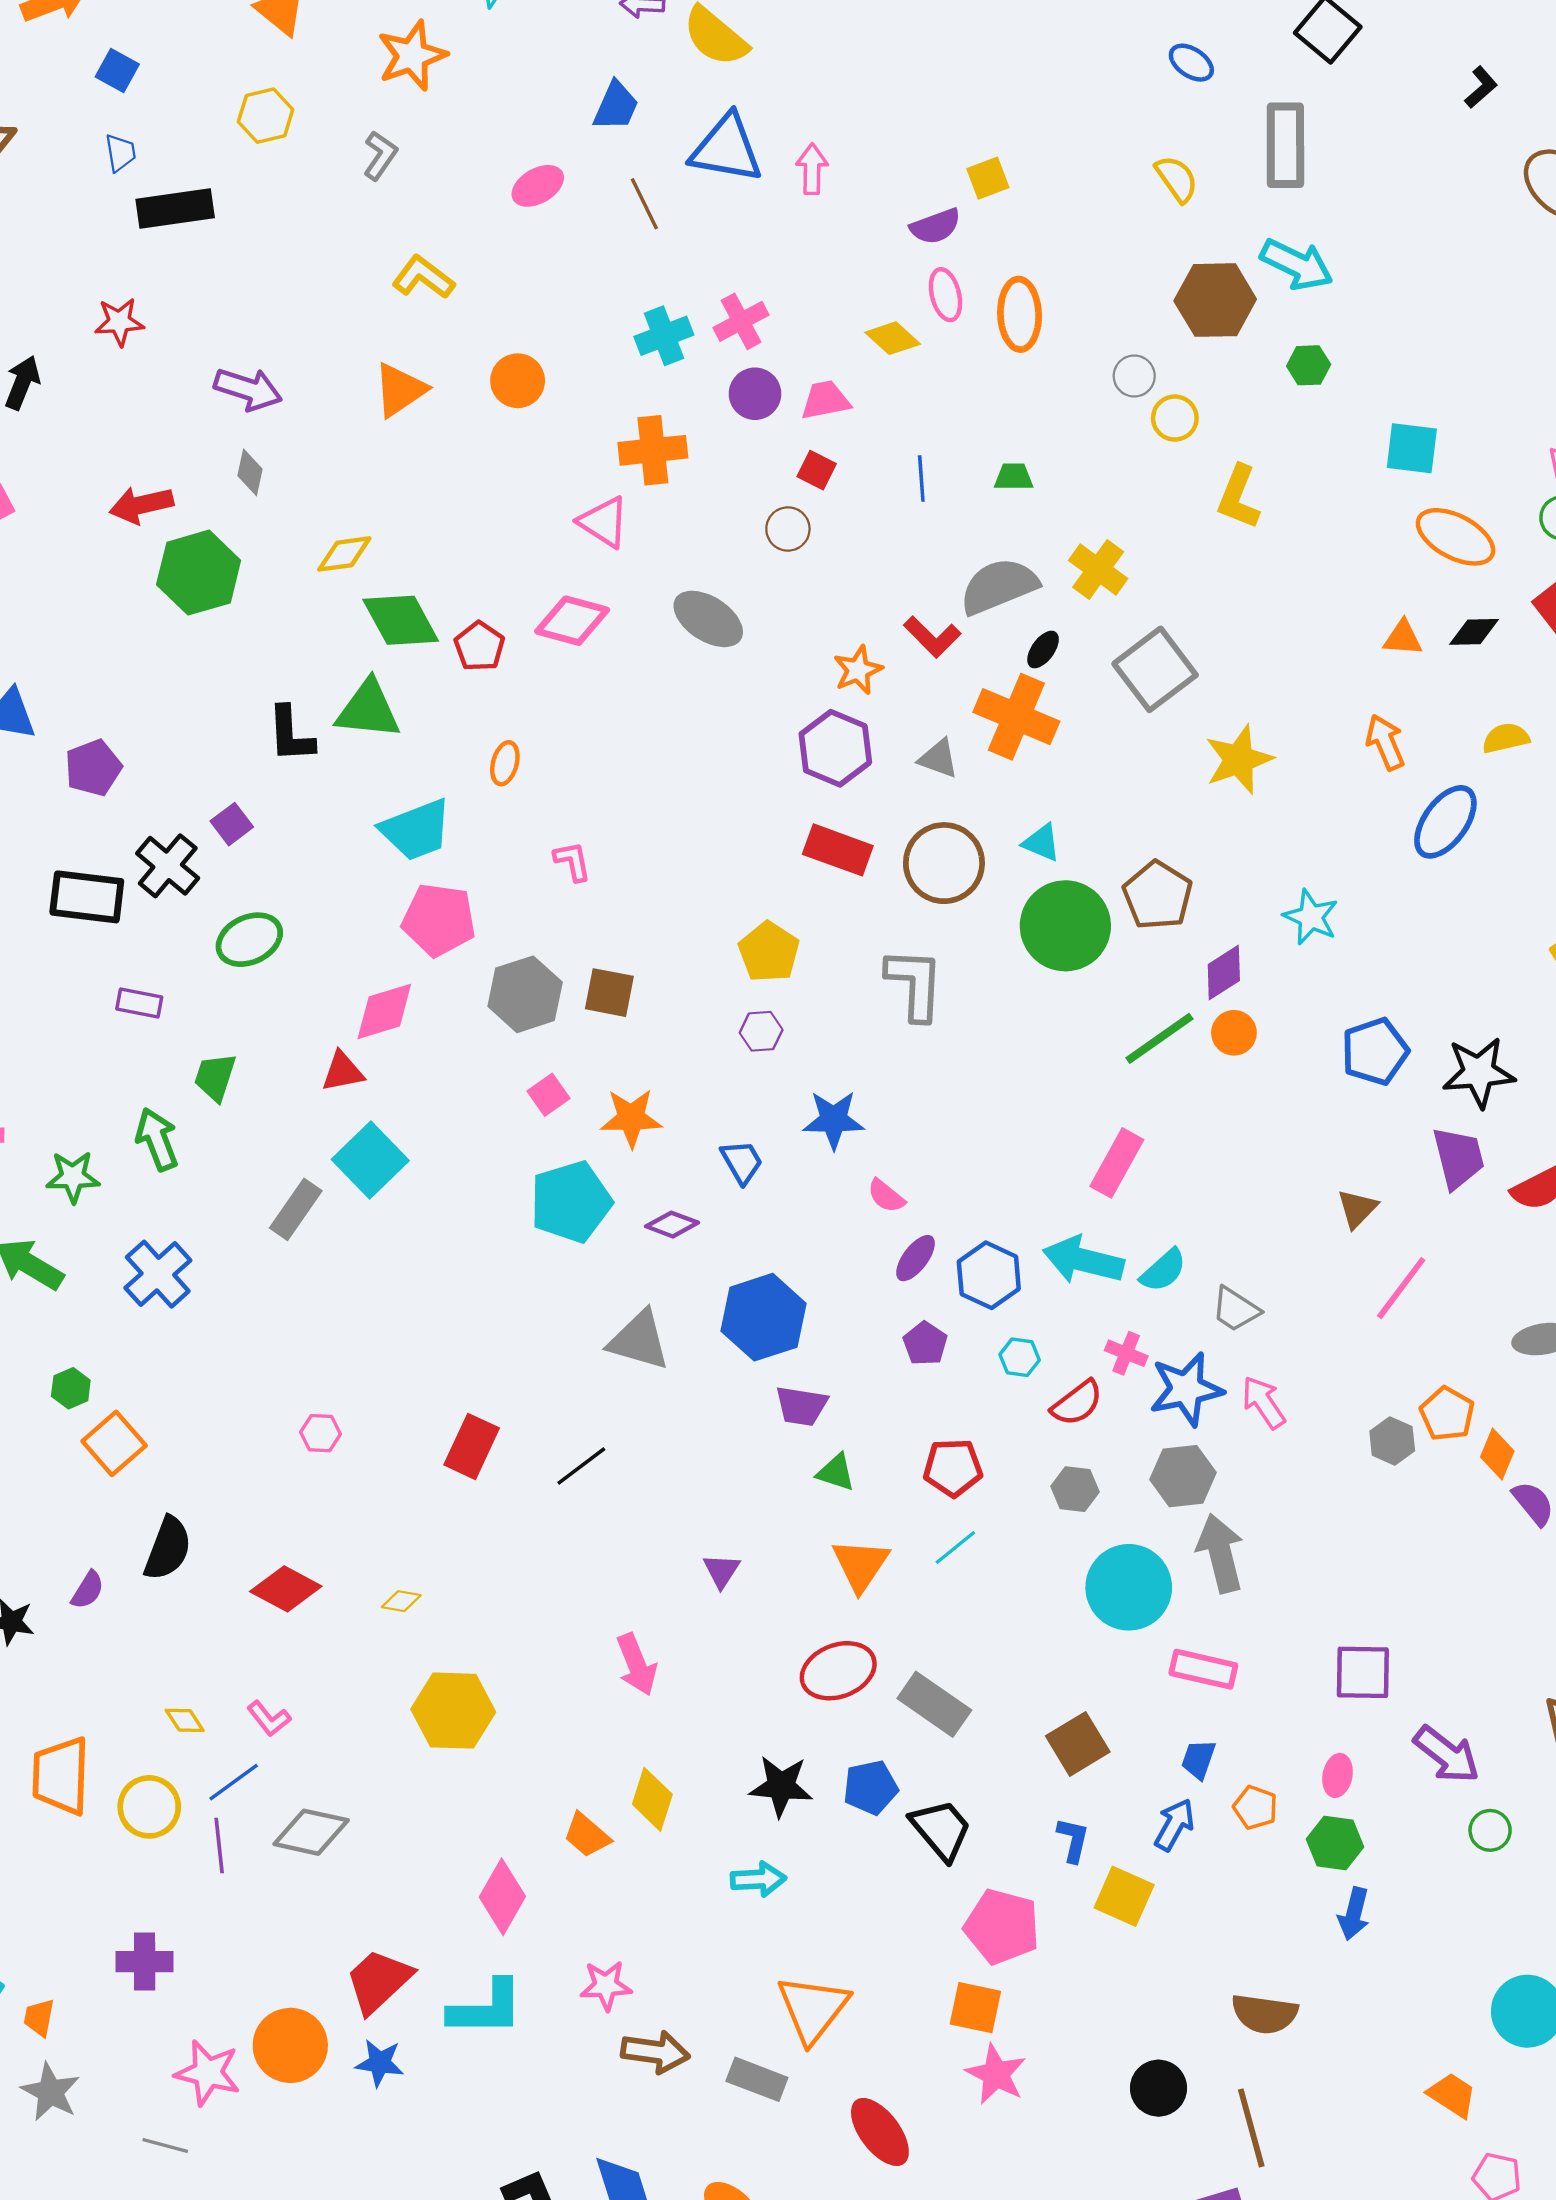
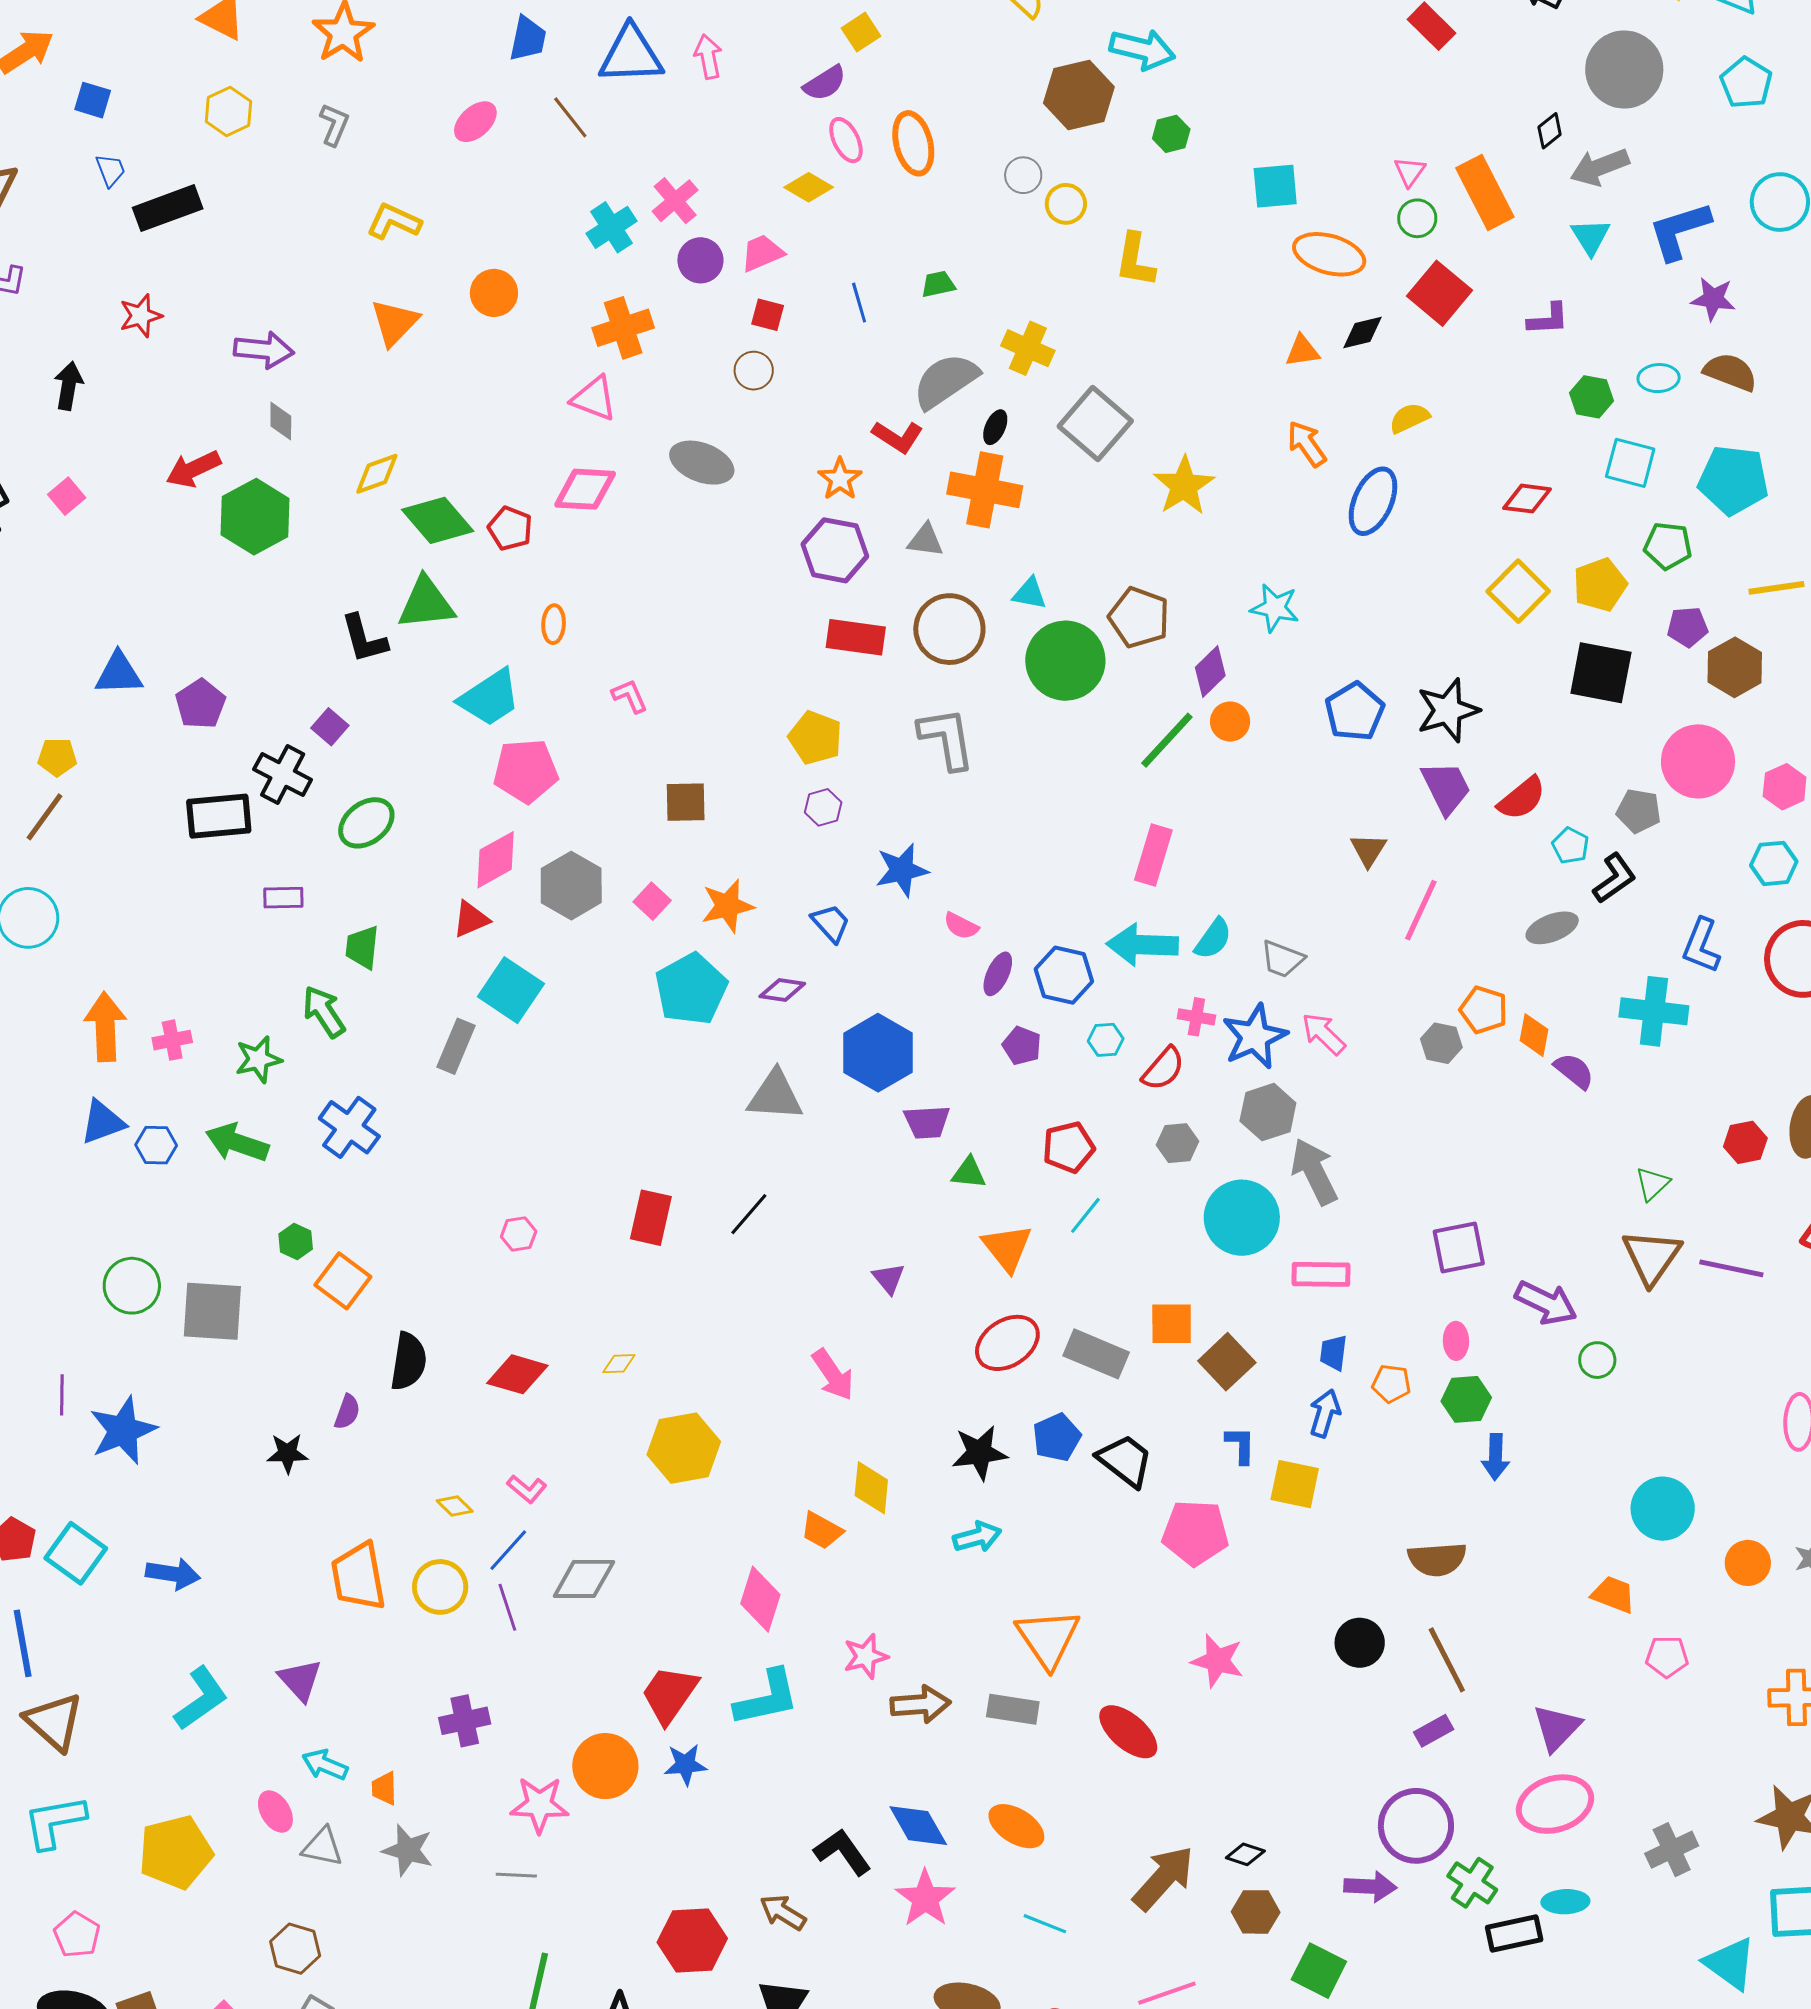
gray hexagon: (525, 994) -> (571, 886), moved
orange square: (975, 2008) -> (1172, 1324), moved

